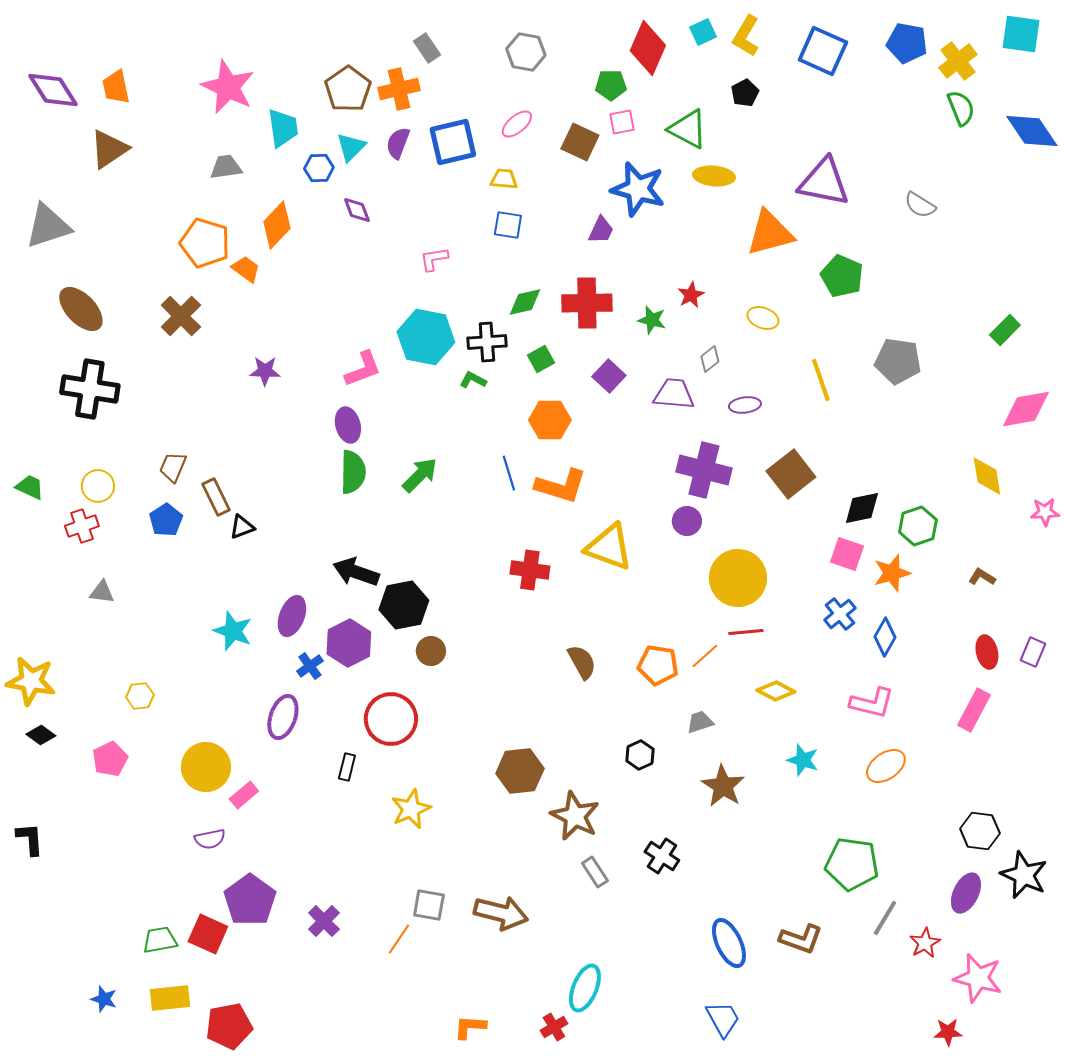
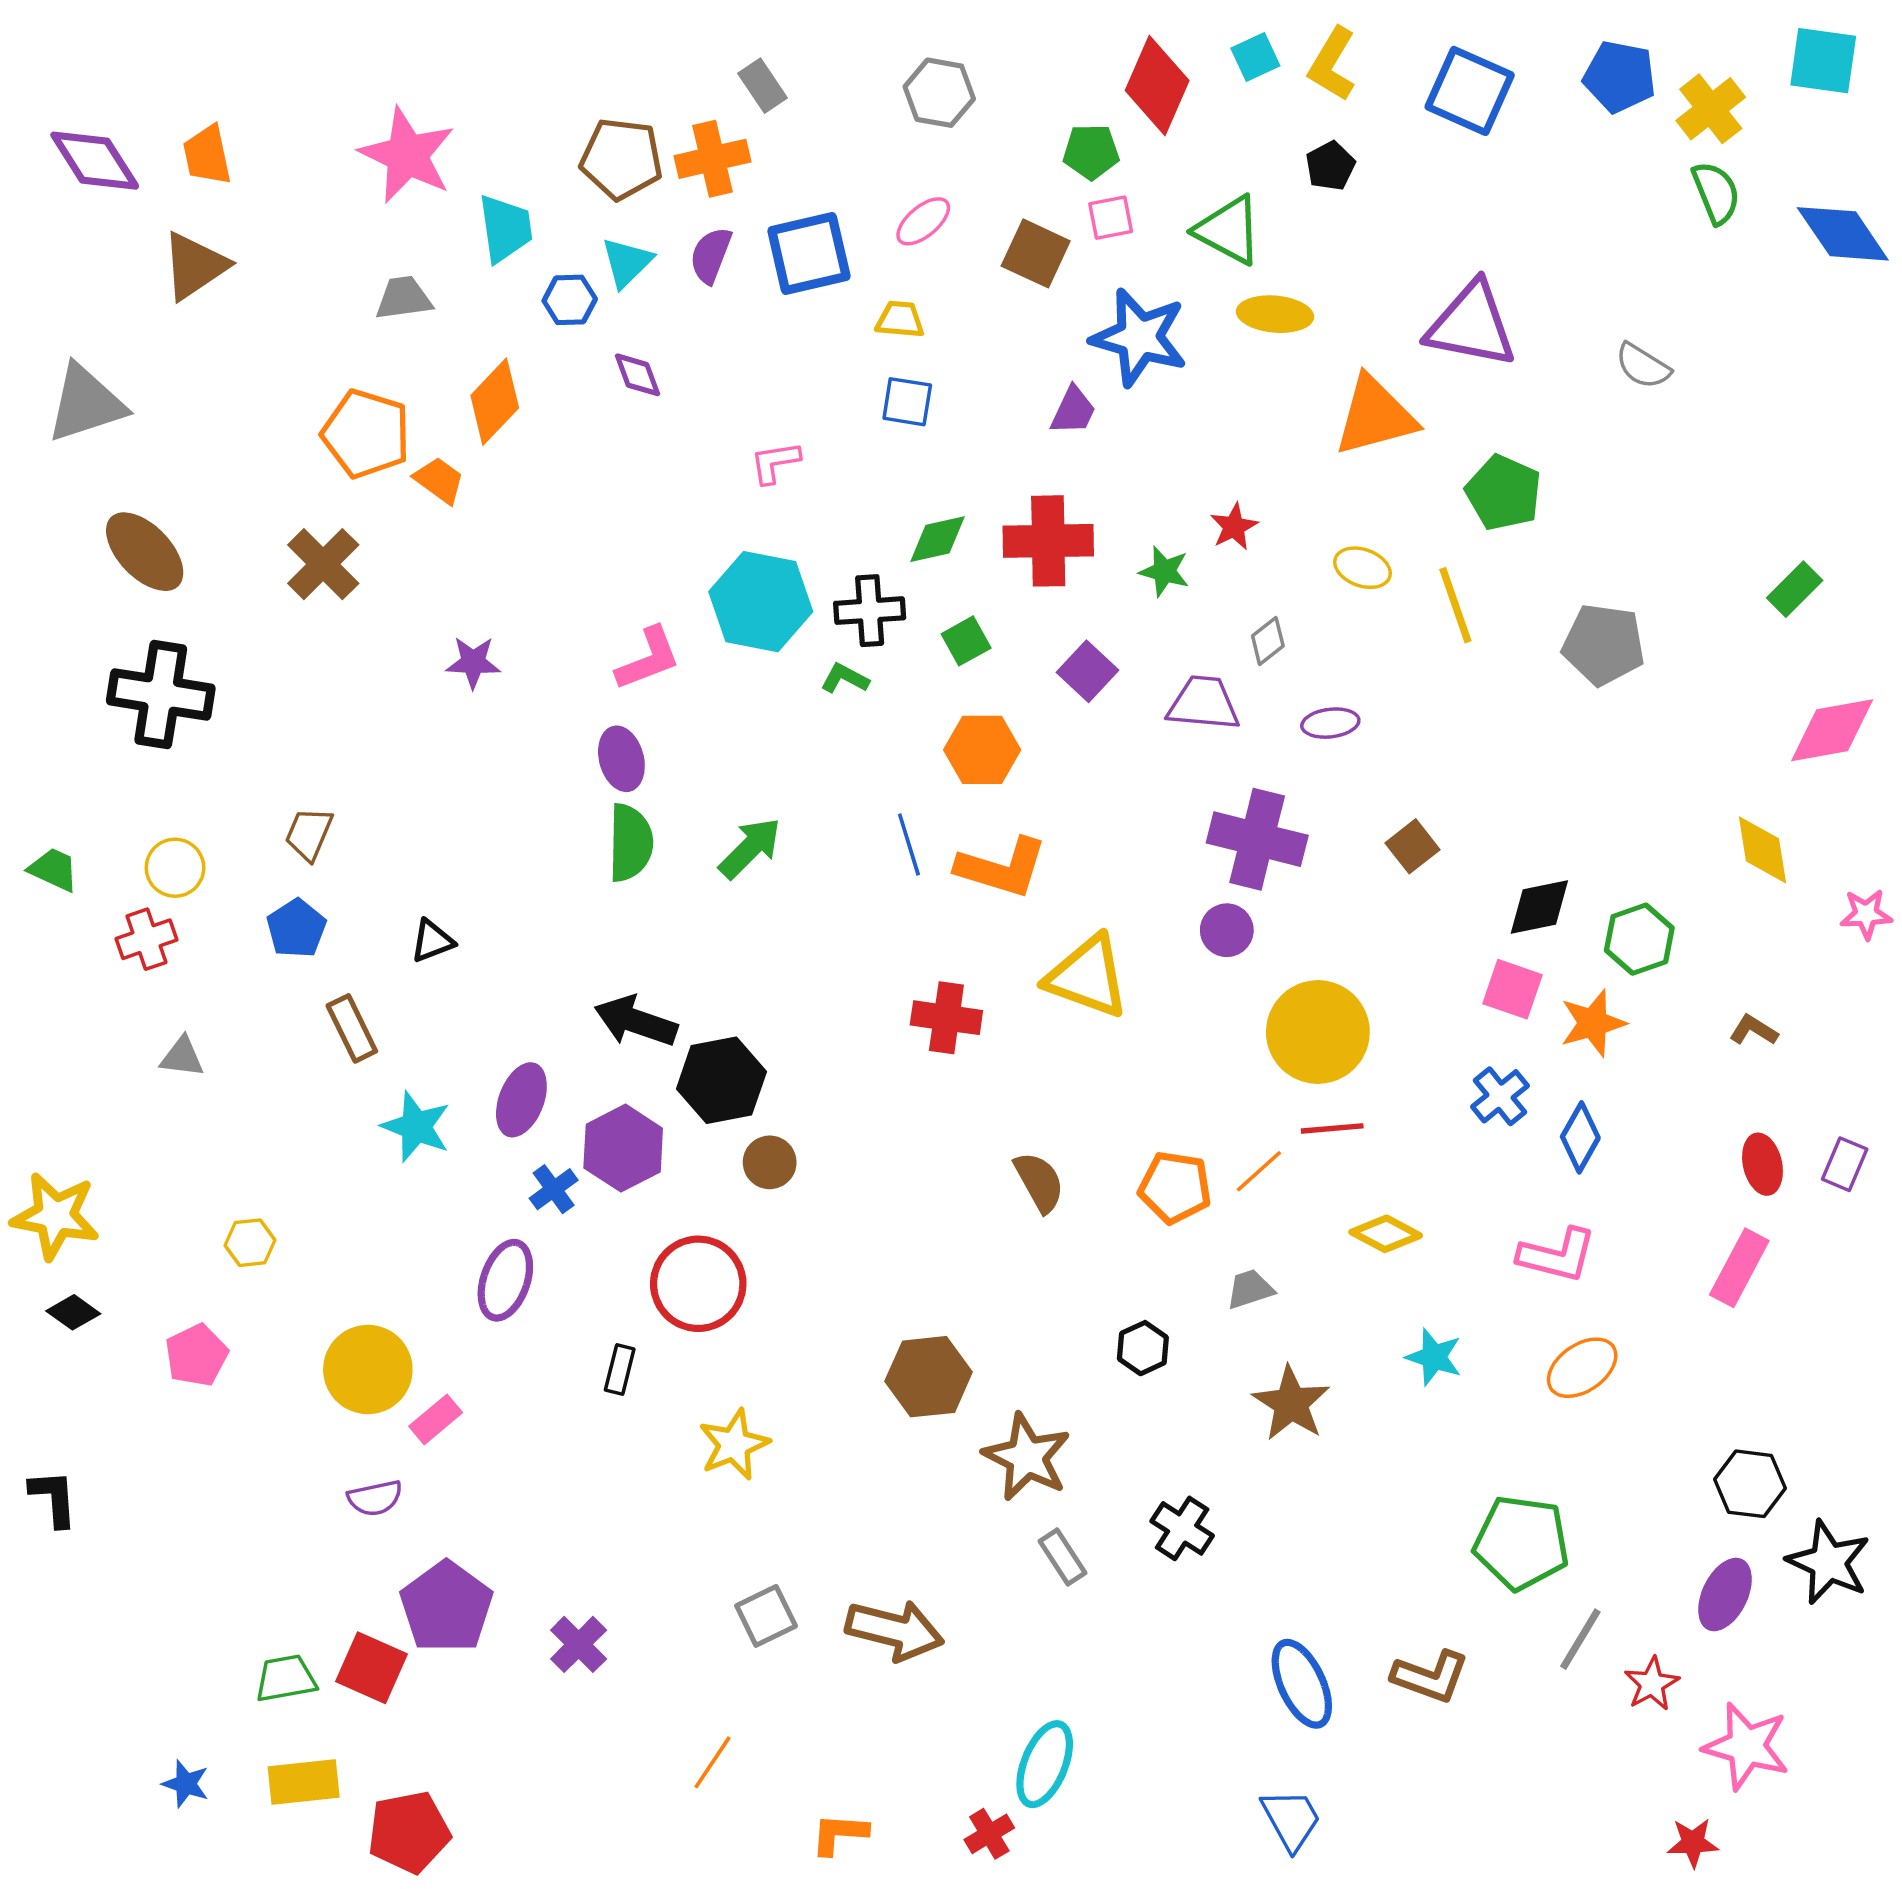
brown pentagon: (348, 89) -> (621, 159), turned -30
yellow line: (821, 380) -> (1455, 605), moved
brown square: (791, 474) -> (1412, 846), size x0.6
brown rectangle: (216, 497) -> (352, 1028), moved
gray square: (429, 905) -> (766, 1616), turned -36
orange line: (399, 939) -> (713, 1762), moved

